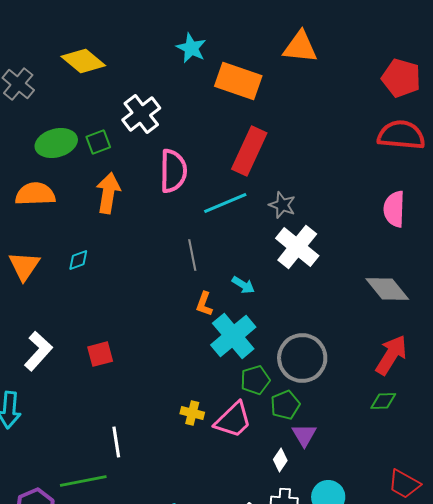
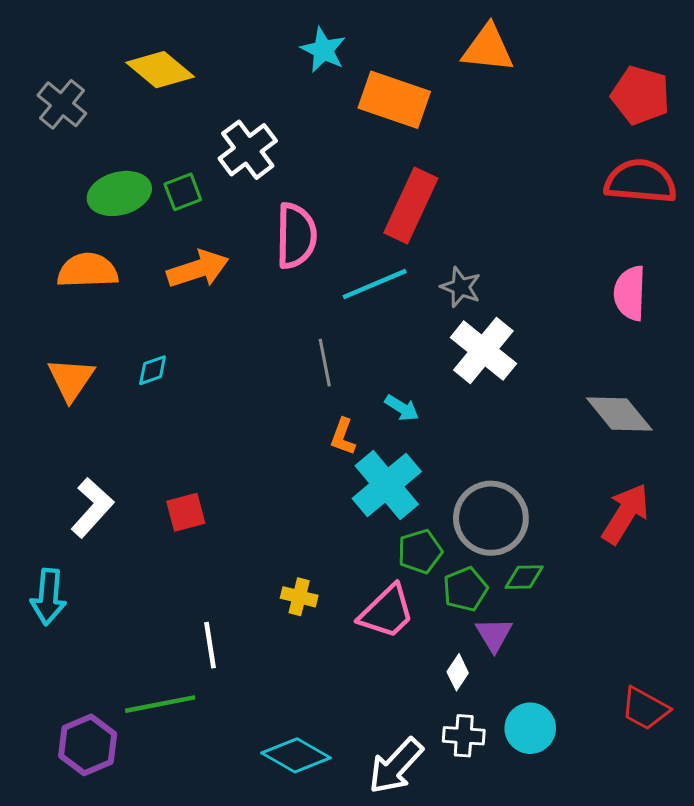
orange arrow: (108, 193) -> (198, 269), turned 63
green diamond: (383, 401) -> (524, 577), moved
yellow cross: (192, 413) -> (299, 597), moved

